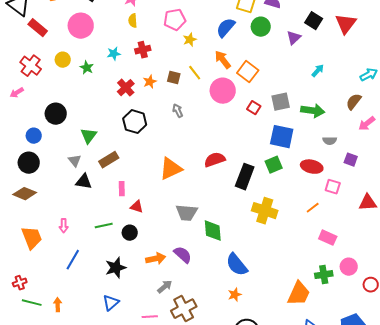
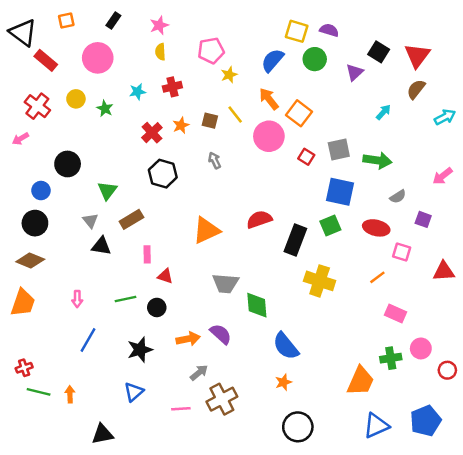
brown semicircle: (354, 102) -> (416, 89), moved
gray semicircle: (330, 141) -> (398, 197), turned -32
orange trapezoid: (32, 238) -> (23, 303), moved, turned 40

